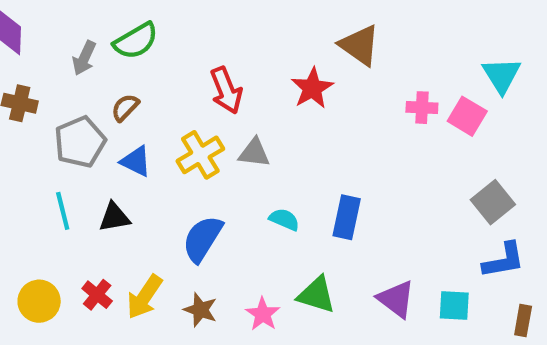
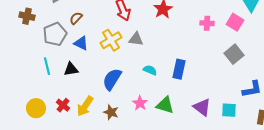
pink cross: (422, 108) -> (207, 23), moved
gray square: (493, 202) -> (234, 54), moved
pink star: (263, 314) -> (140, 103), moved

